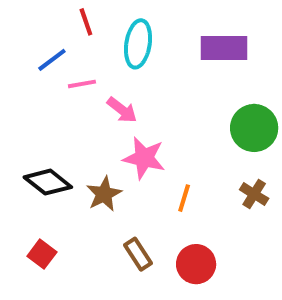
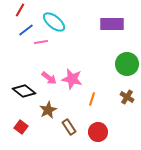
red line: (86, 22) -> (20, 10), moved, turned 48
cyan ellipse: (138, 44) -> (54, 22), moved, turned -60
pink arrow: (122, 110) -> (49, 78), moved
brown star: (104, 194) -> (48, 110), moved

